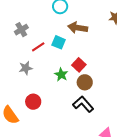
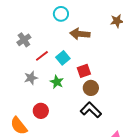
cyan square: (59, 42) -> (63, 58), moved, turned 32
red square: (79, 65) -> (84, 71), turned 32
green star: (61, 75) -> (57, 82), moved

